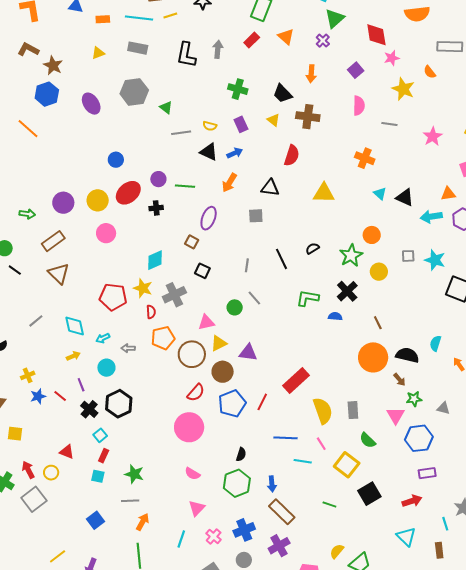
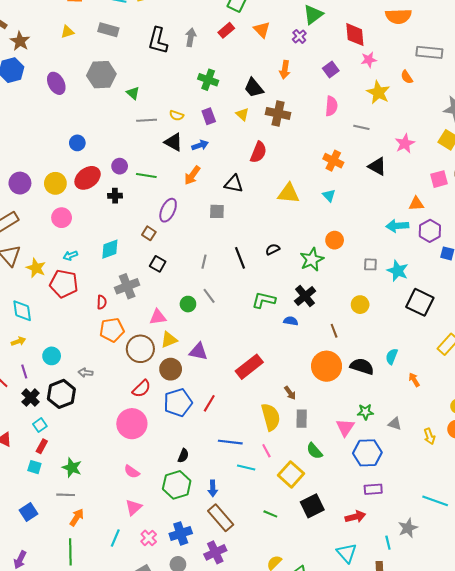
cyan triangle: (380, 194) -> (329, 195), moved
black triangle: (405, 197) -> (377, 166), moved
yellow circle: (379, 272) -> (360, 305), moved
yellow star: (143, 288) -> (36, 268), moved
cyan arrow: (103, 338) -> (70, 256), moved
gray arrow: (128, 348) -> (86, 373), moved
brown arrow: (399, 380) -> (290, 393), moved
red rectangle: (296, 381) -> (249, 367), moved

